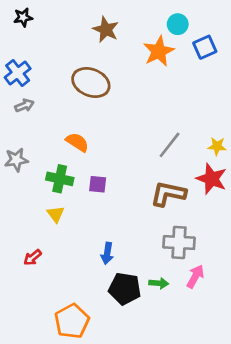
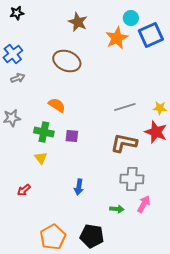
blue square: (205, 47) -> (151, 35), size x1.4
gray line: (170, 145) -> (125, 107), turned 35
black pentagon: (125, 289) -> (92, 236), moved

